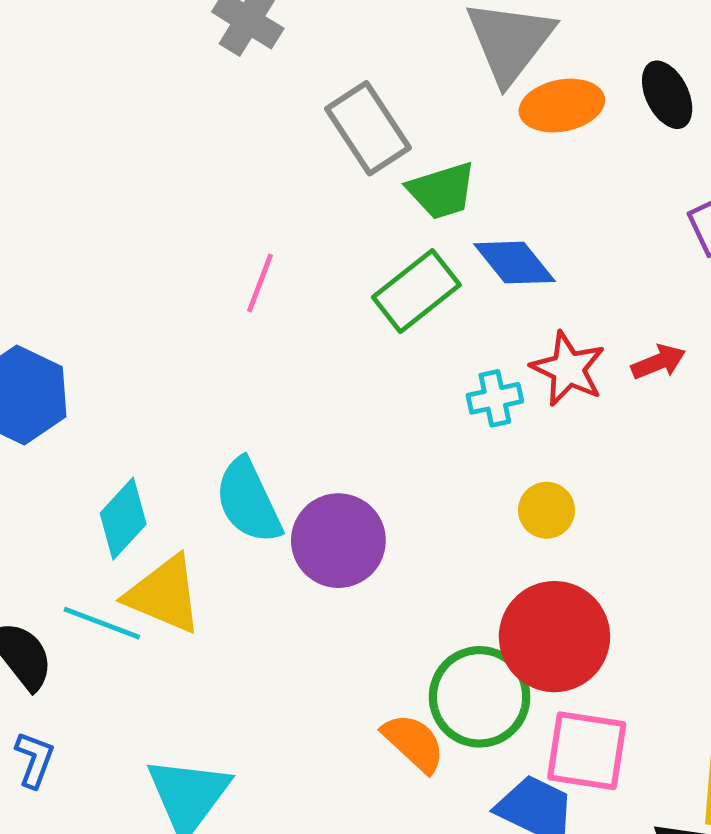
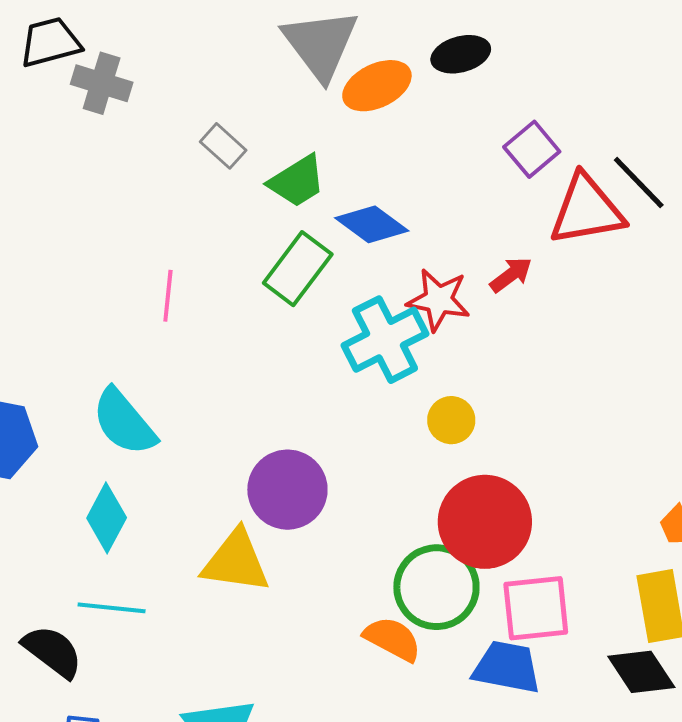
black ellipse: (667, 95) -> (461, 54), turned -64
gray rectangle: (368, 128) -> (223, 146), size x0.6
cyan cross: (495, 398) -> (385, 340), size x1.8
cyan semicircle: (248, 501) -> (124, 422), moved
yellow triangle: (164, 595) -> (236, 561), moved

